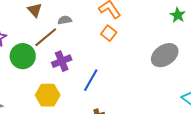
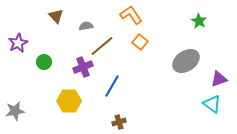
orange square: (109, 33) -> (140, 42), moved
brown line: (46, 37) -> (102, 46), moved
green circle: (23, 56) -> (44, 62), size x0.6

